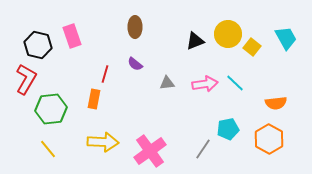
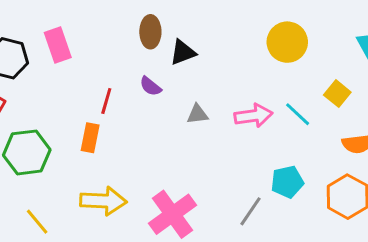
black triangle: (195, 41) -> (183, 52), moved
yellow square: (252, 47) -> (337, 94), moved
yellow line: (48, 149) -> (37, 222), moved

